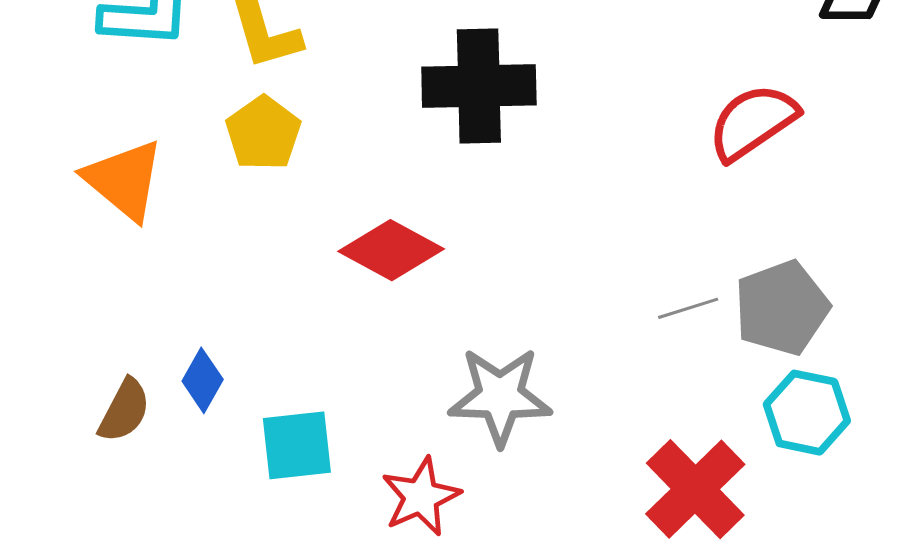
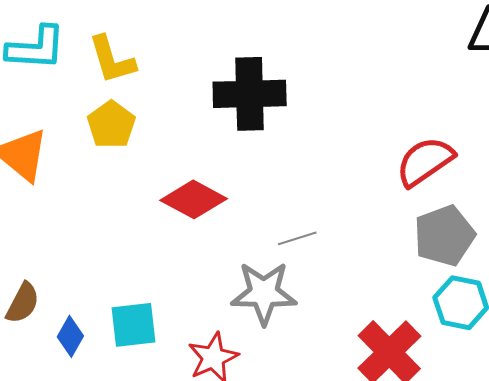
red semicircle: (753, 122) -> (425, 161), moved
gray line: (688, 308) -> (297, 238), moved
blue diamond: (203, 380) -> (70, 336), moved

